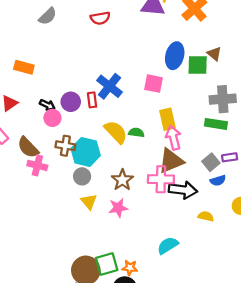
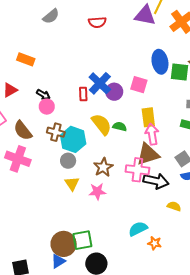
blue ellipse: (175, 56) -> (160, 62), turned -30
purple circle: (71, 102) -> (114, 92), moved
pink cross: (37, 165) -> (18, 159), moved, size x1.4
orange star: (130, 268) -> (155, 243), moved

